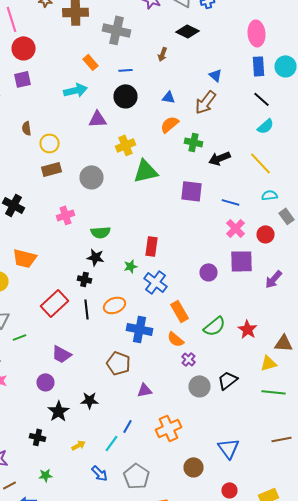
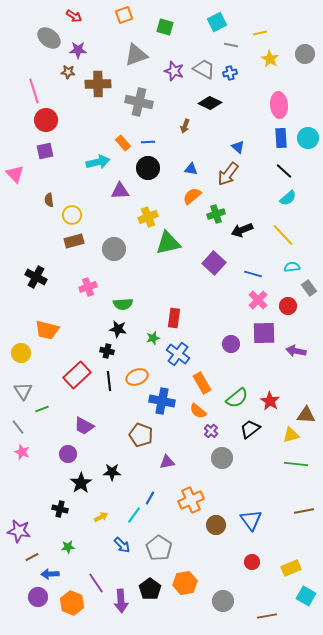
orange rectangle: (90, 62) -> (123, 143), moved
green cross: (194, 142) -> (216, 214), turned -30
purple square: (192, 191) -> (214, 263), turned 35
purple arrow: (274, 279) -> (296, 351), turned 60
black trapezoid: (228, 380) -> (250, 429), moved
brown circle: (194, 467) -> (216, 525), moved

